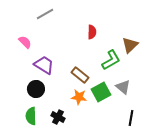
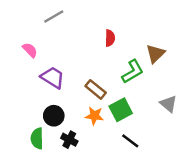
gray triangle: (123, 87) -> (168, 104), moved
black circle: (36, 89) -> (54, 116), moved
black line: (131, 118) -> (130, 141), moved, turned -63

